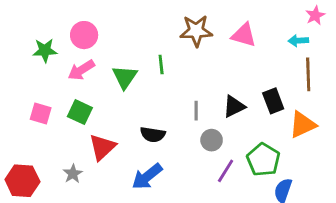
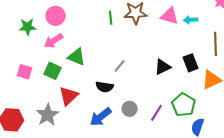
cyan arrow: (298, 41) -> (191, 20), moved
green line: (161, 64) -> (111, 18), moved
green triangle: (125, 77) -> (77, 57), moved, turned -42
gray line: (196, 111) -> (120, 66), moved, turned 40
gray circle: (212, 140) -> (130, 109), moved
gray star: (73, 174) -> (48, 115), size x1.6

